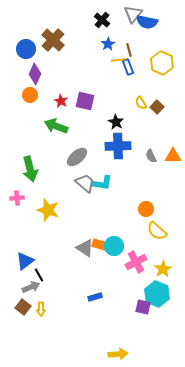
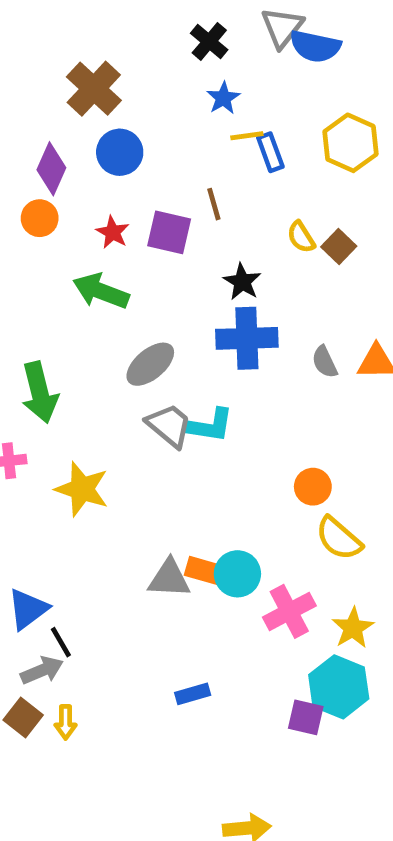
blue circle: (26, 49) -> (120, 152), moved
brown line: (129, 50) -> (214, 204), moved
gray triangle: (85, 248) -> (169, 579), turned -30

